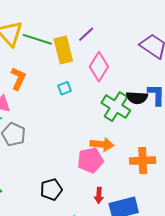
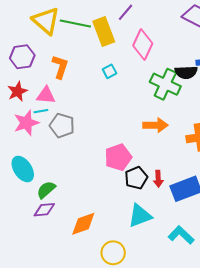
pink pentagon: (90, 160) -> (118, 157), moved
black pentagon: (51, 189) -> (136, 178), moved

